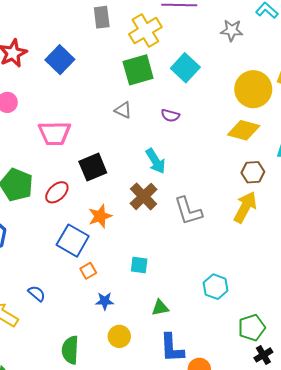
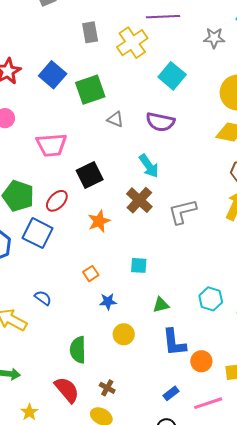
green square: (138, 70) -> (90, 90), moved
purple semicircle: (170, 115) -> (160, 122), size x1.6
gray L-shape: (188, 211) -> (182, 212), turned 96
blue square: (73, 241) -> (38, 233), moved
cyan hexagon: (216, 287) -> (211, 299), moved

